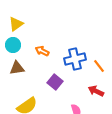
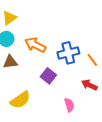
orange arrow: (42, 51) -> (35, 45), size x1.5

